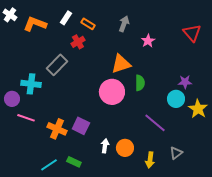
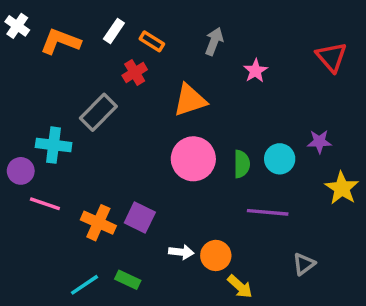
orange triangle: (121, 64) -> (190, 100), moved
green semicircle: (140, 83) -> (242, 164), moved
cyan circle: (176, 99) -> (280, 159), moved
purple line: (155, 123) -> (268, 212), turned -35
white arrow: (105, 146) -> (181, 252), turned 88
yellow arrow: (150, 160) -> (240, 287), moved, turned -56

